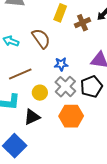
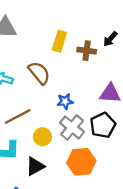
brown cross: (82, 23) -> (87, 51), turned 35

